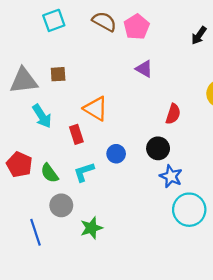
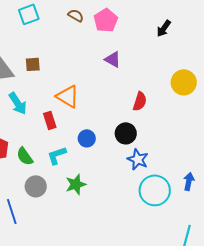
brown semicircle: (104, 22) -> (76, 15), size x0.7
green star: (91, 228) -> (76, 184), moved

